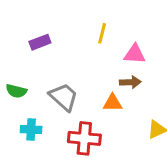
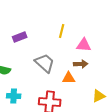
gray trapezoid: (64, 97) -> (45, 63), moved

